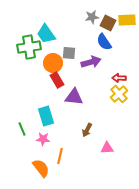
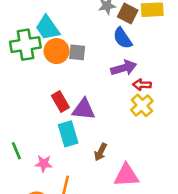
purple arrow: (91, 62) -> (124, 68), moved
orange circle: (53, 63) -> (56, 51), moved
red rectangle: (57, 80) -> (60, 102), moved
cyan rectangle: (46, 116) -> (68, 134), moved
pink triangle: (107, 148) -> (126, 175), size x1.5

